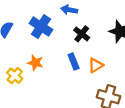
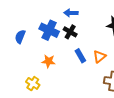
black cross: (82, 34) -> (70, 32), moved
yellow cross: (15, 76) -> (33, 83), moved

